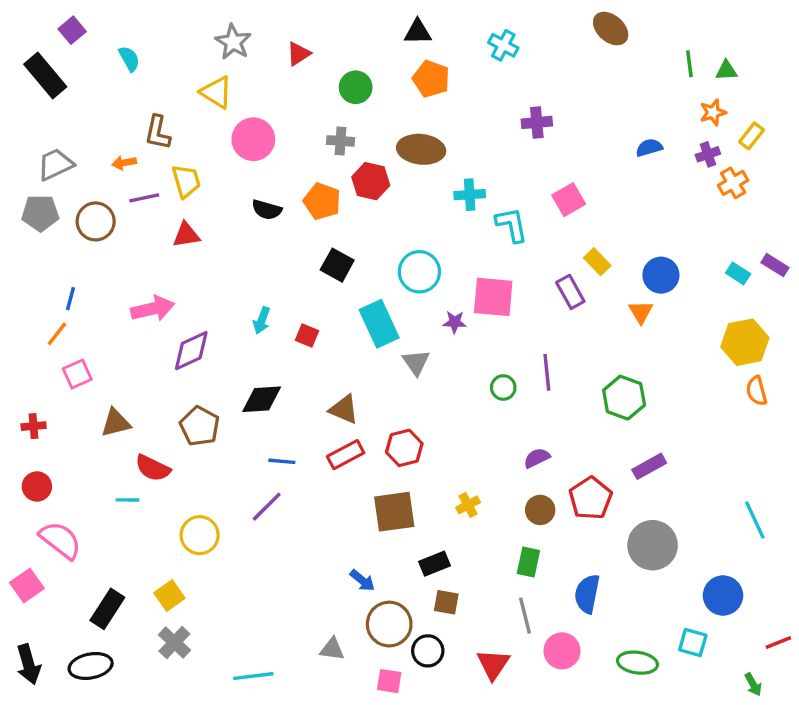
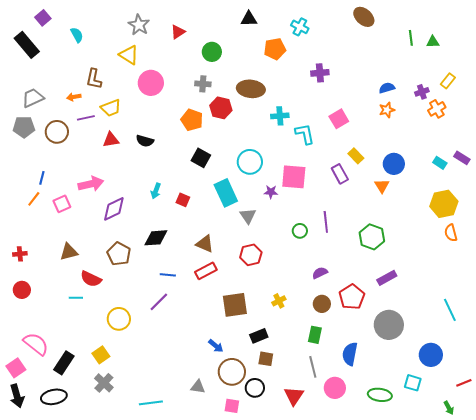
orange pentagon: (431, 79) -> (275, 49), moved, turned -30
orange star: (713, 112) -> (387, 110), moved
yellow trapezoid: (186, 181) -> (111, 108), turned 85
black semicircle: (267, 210) -> (145, 141), moved
pink square: (77, 374) -> (62, 204), moved
red hexagon: (404, 448) -> (251, 255), moved
pink semicircle: (60, 540) -> (36, 344), moved
pink square: (27, 585) -> (16, 368), moved

